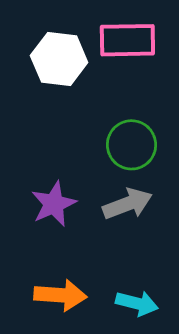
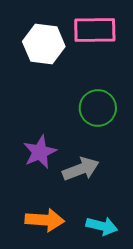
gray arrow: (127, 204) -> (81, 169), moved

